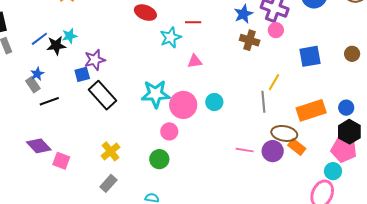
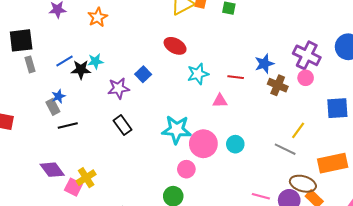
blue star: (243, 14) -> (264, 64), moved
red line: (193, 22) -> (236, 77), moved
blue square: (82, 74) -> (143, 74), moved, turned -35
black rectangle: (103, 95) -> (122, 125), size x0.7
gray line: (263, 102) -> (285, 149), turned -65
yellow cross: (111, 151) -> (86, 178), moved

